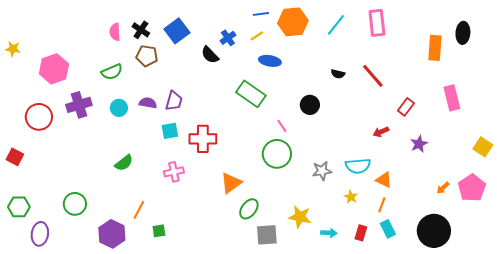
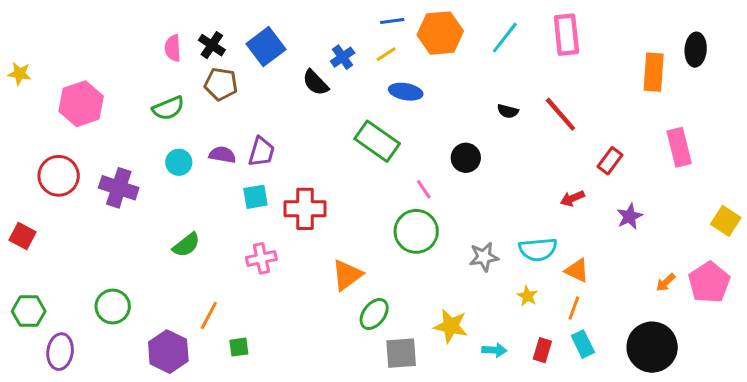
purple cross: (79, 105) -> (119, 188), moved, turned 35

